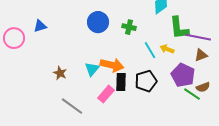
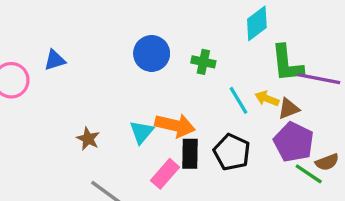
brown triangle: (201, 55) -> (289, 109), moved
black pentagon: (146, 81) -> (232, 152), turned -30

